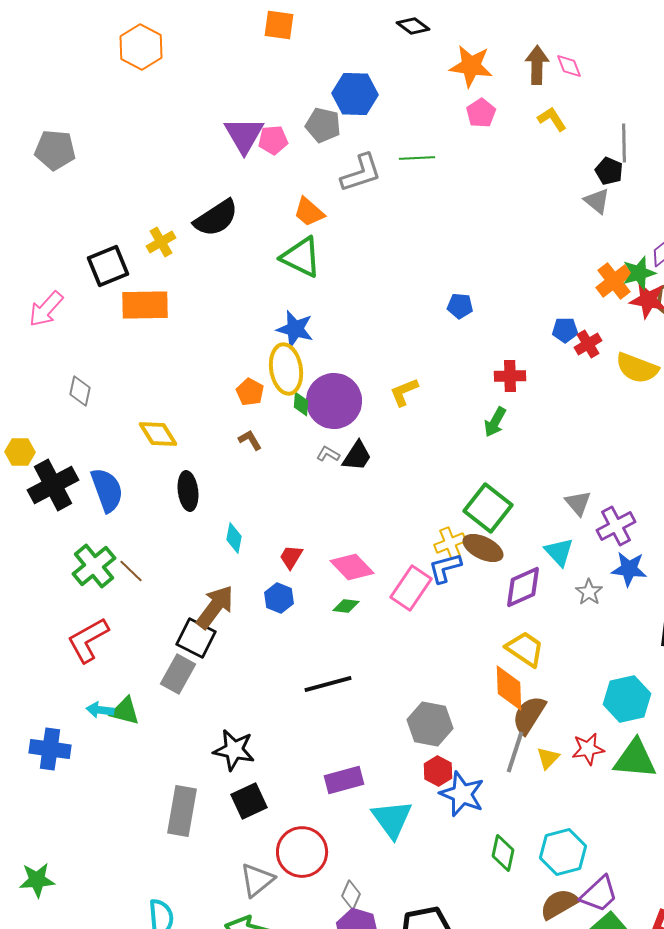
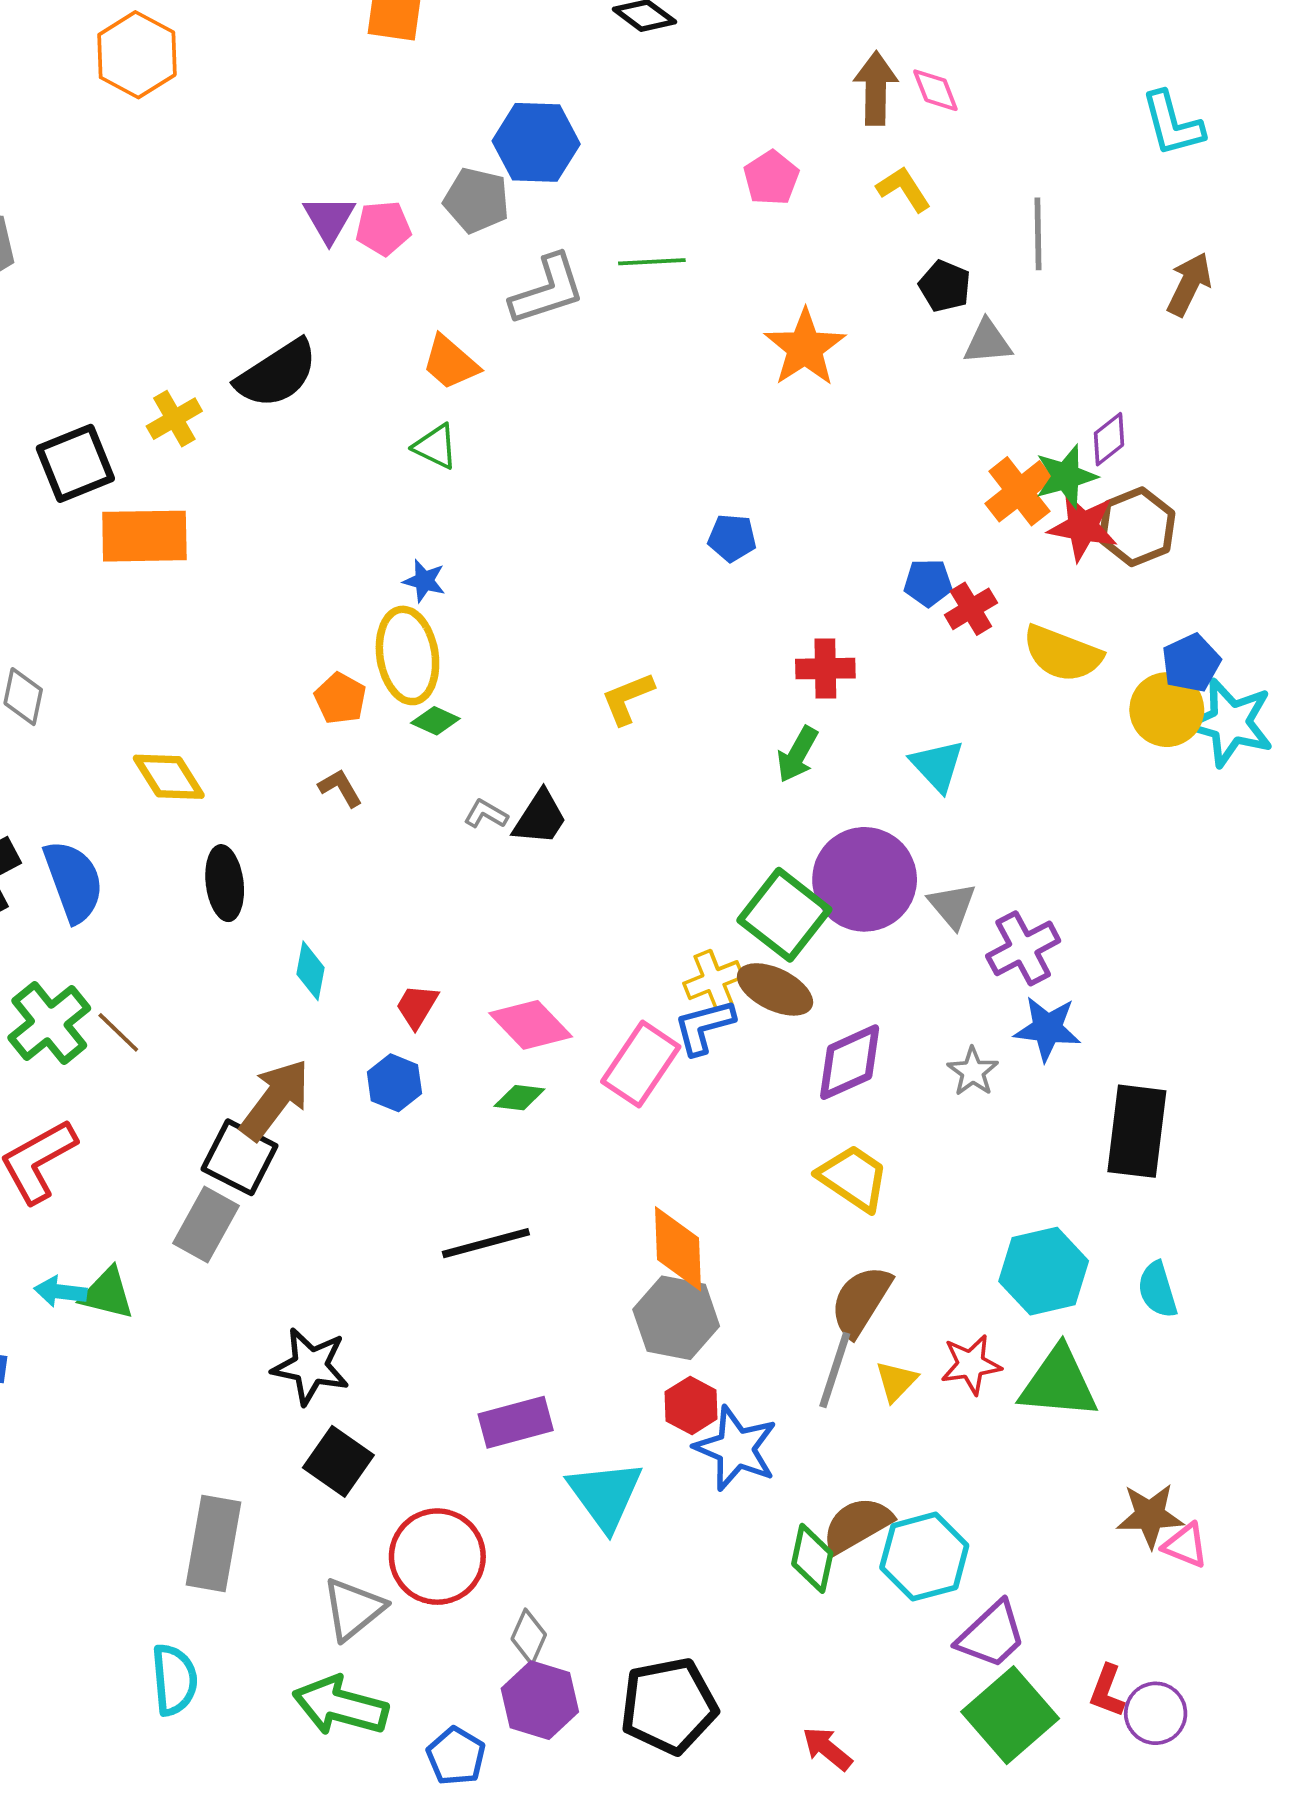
orange star: (471, 66) -> (805, 348), moved, turned 30
purple triangle: (244, 135) -> (329, 219), size x0.7
black pentagon: (609, 171) -> (945, 286), moved
gray triangle: (597, 201) -> (988, 342), turned -44
green triangle: (301, 257) -> (435, 447), size x0.6
blue star: (295, 329) -> (424, 581), size x0.6
purple circle: (334, 401) -> (865, 879), moved
green diamond: (301, 404) -> (435, 721), turned -70
cyan triangle: (559, 552) -> (937, 766), moved
orange diamond: (509, 688) -> (678, 1249), moved
black square: (249, 801) -> (338, 1461), turned -30
gray rectangle: (182, 811) -> (213, 1544), moved
brown semicircle: (559, 904) -> (857, 1525), moved

